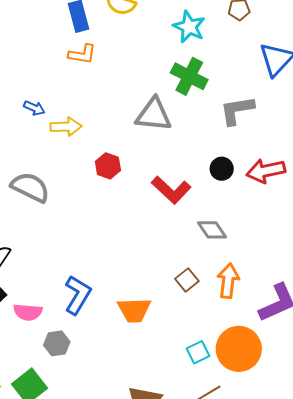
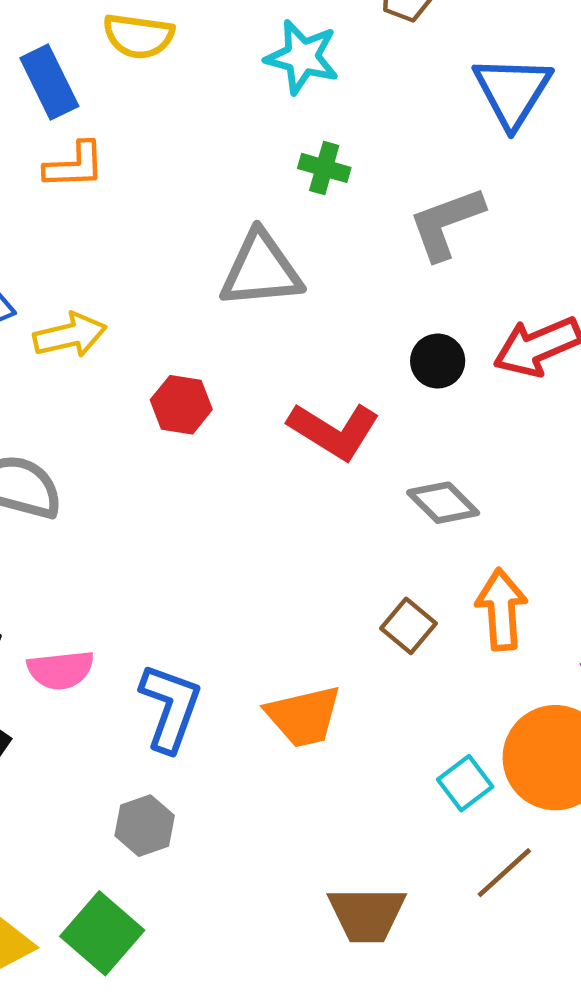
green cross: (189, 76) -> (324, 168), size x0.6
pink semicircle: (28, 312) -> (61, 670), moved

